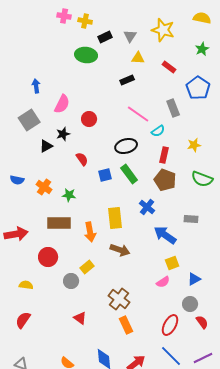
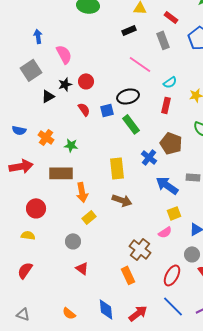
pink semicircle: (62, 104) -> (64, 54), turned -54
gray rectangle: (173, 108) -> (163, 40), moved
red circle: (89, 119) -> (86, 81), moved
cyan semicircle: (158, 131) -> (170, 82), moved
blue square: (105, 175) -> (107, 110), moved
brown pentagon: (165, 180) -> (171, 143), moved
gray rectangle: (191, 219) -> (193, 177), moved
orange arrow: (90, 232) -> (82, 192), moved
red arrow: (16, 234) -> (21, 166), moved
red circle: (48, 257) -> (36, 208), moved
gray circle: (71, 281) -> (73, 241), moved
brown cross: (119, 299) -> (140, 249), moved

